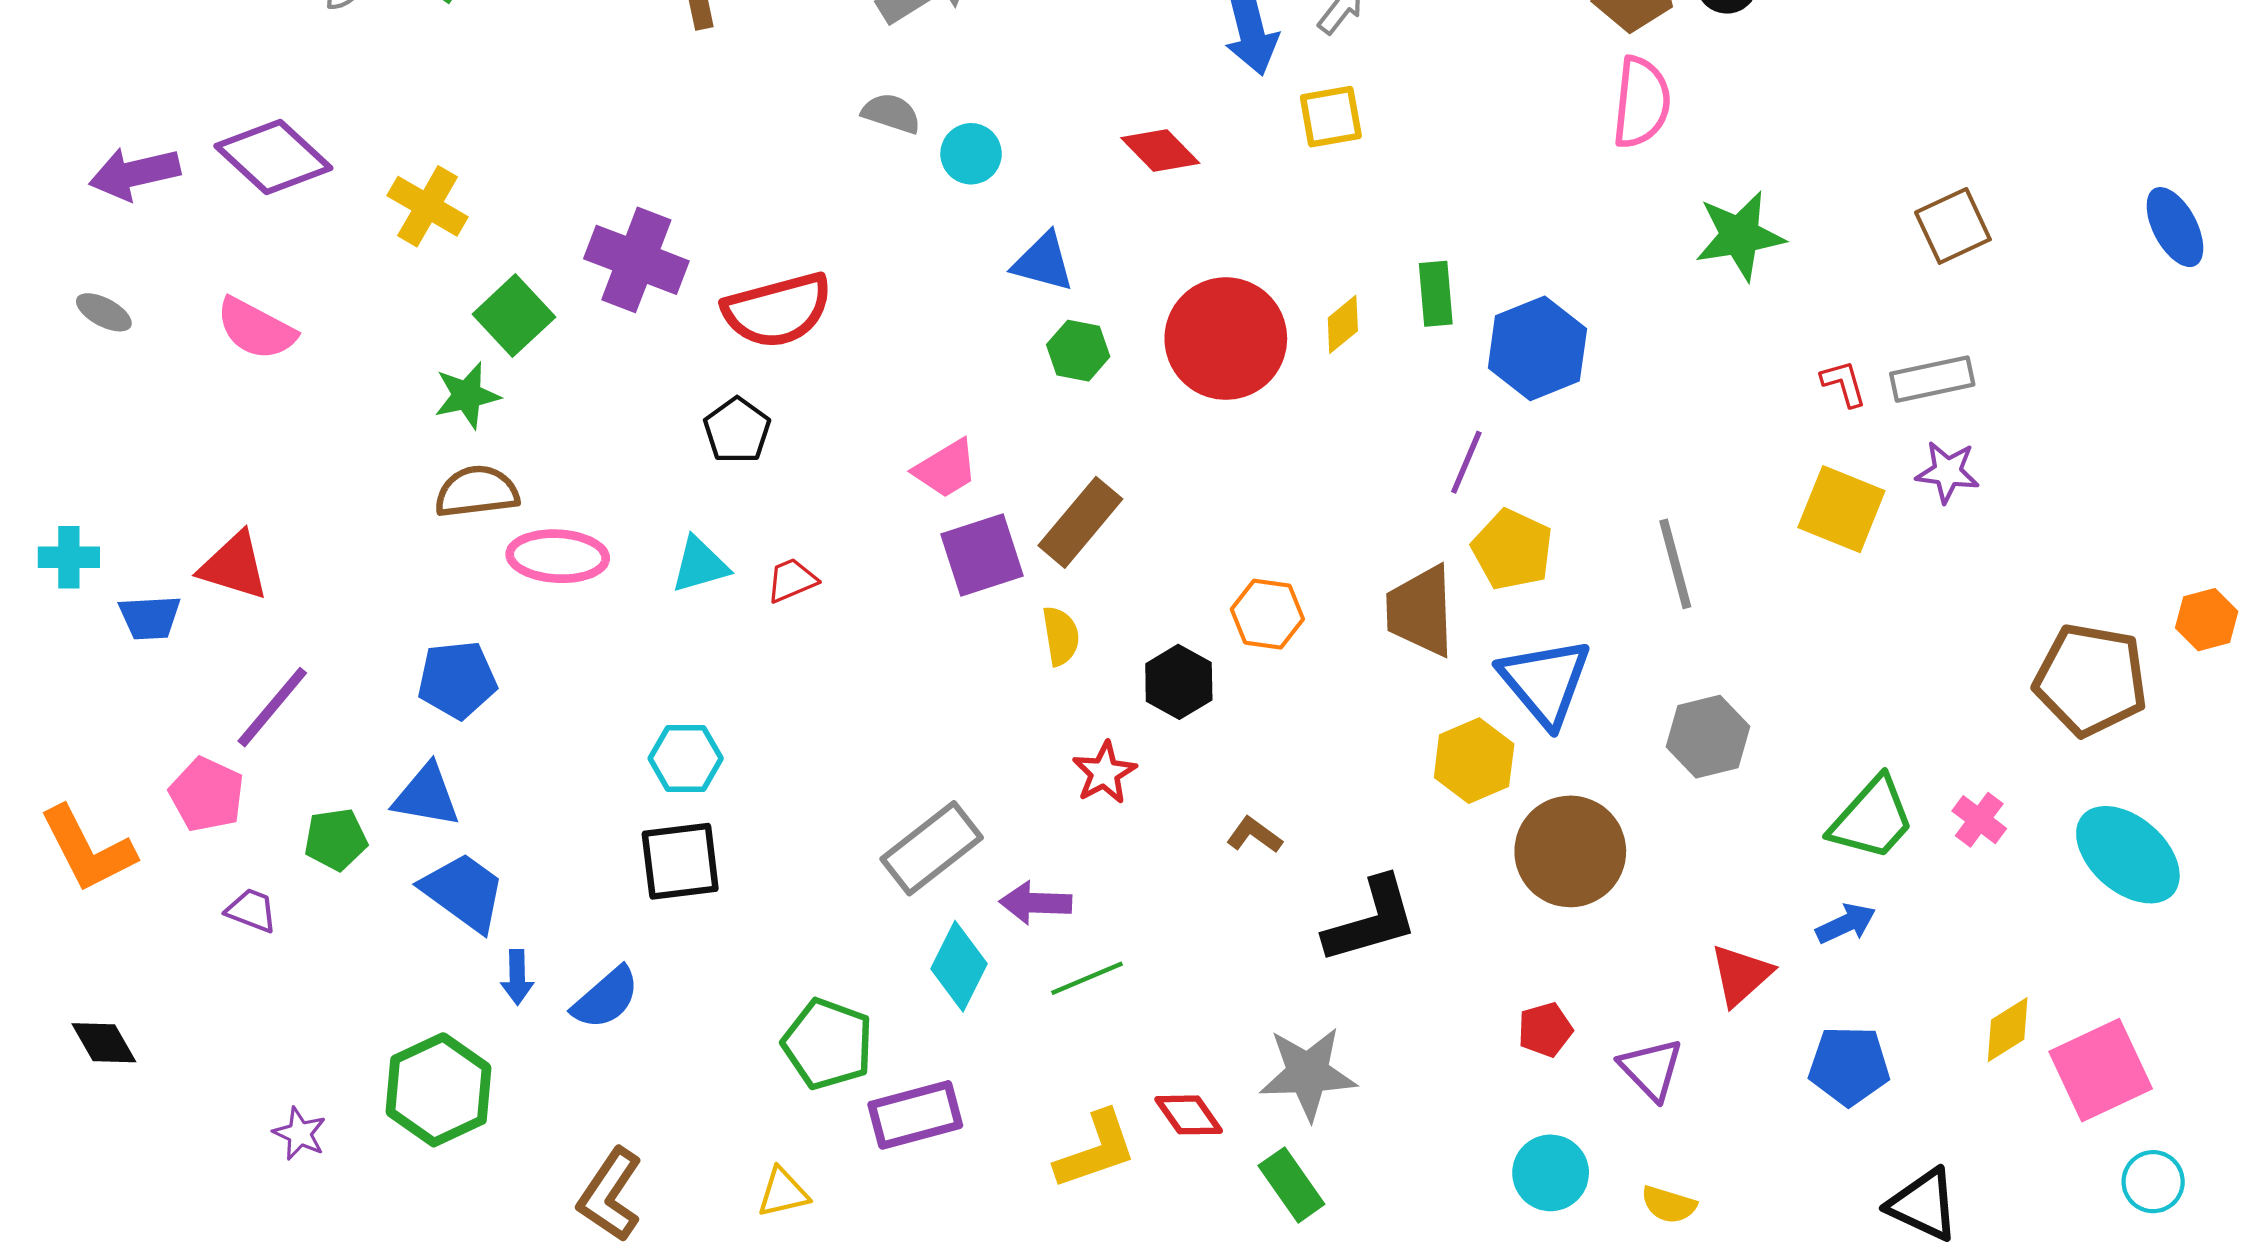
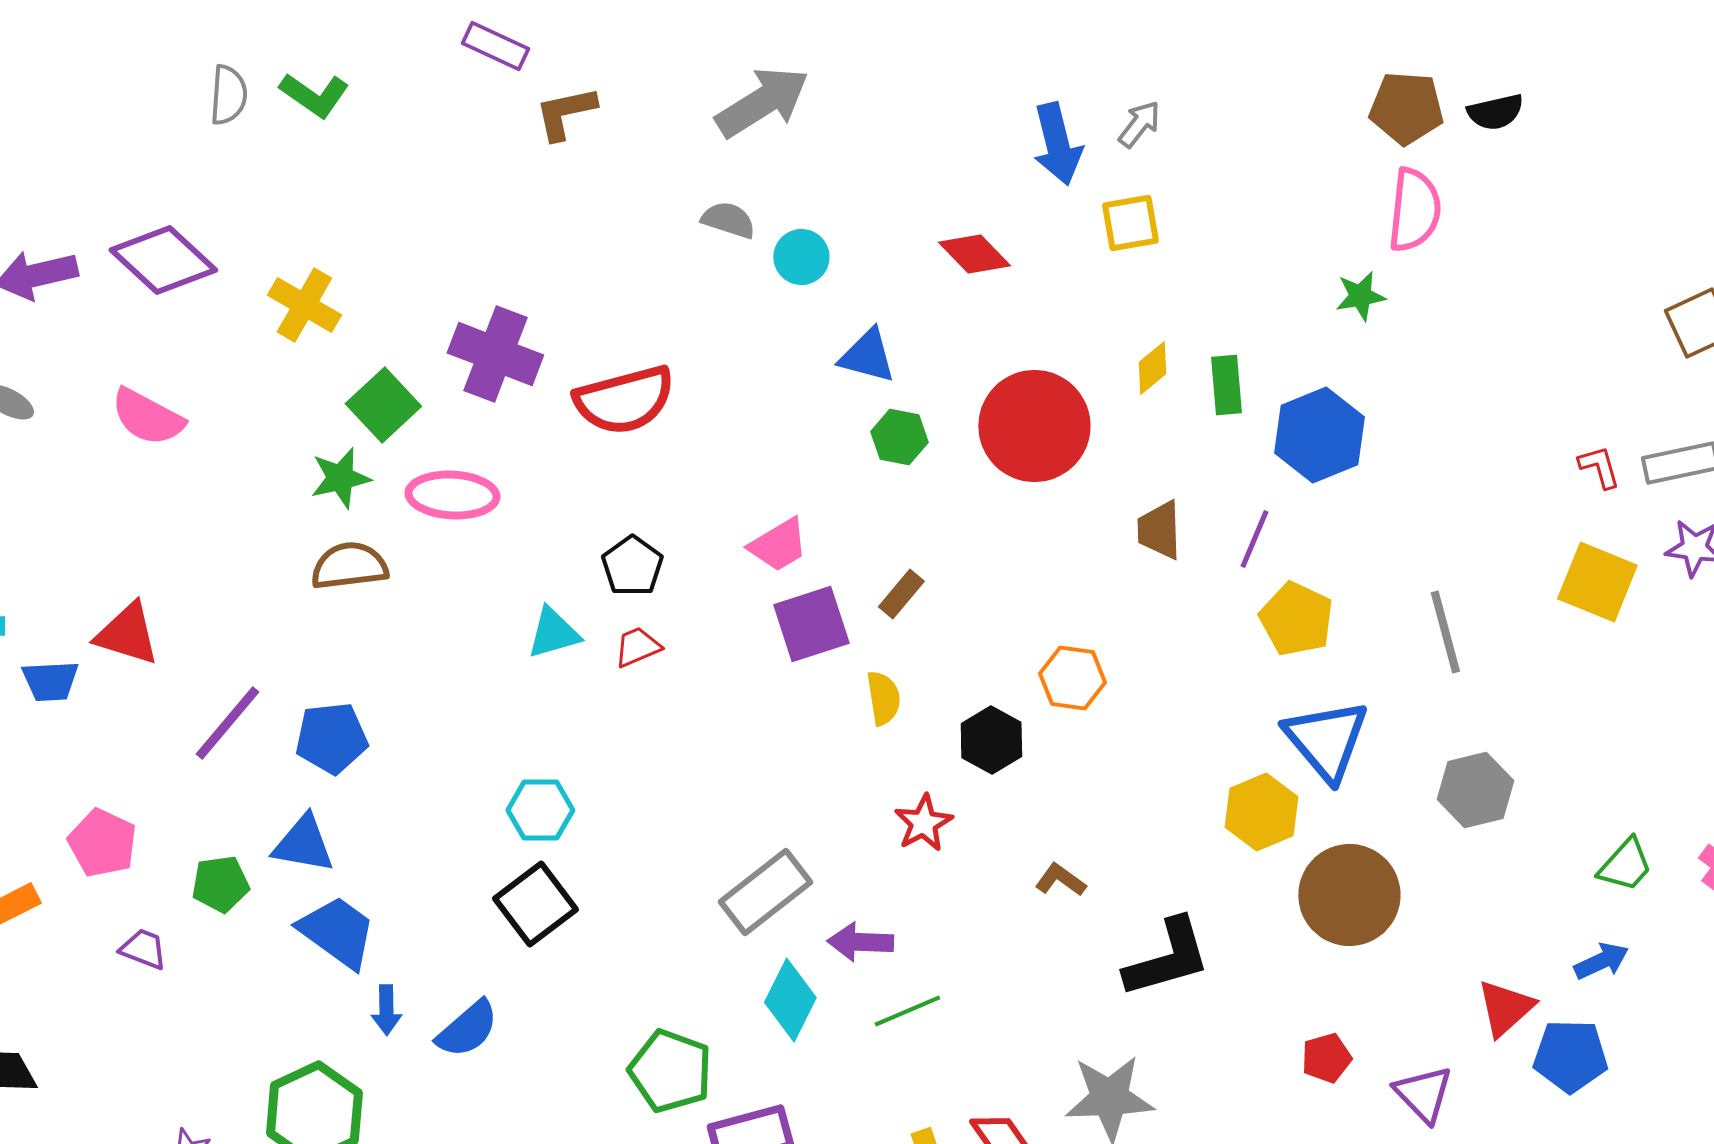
green star: (1740, 236) -> (1360, 296), moved, size x0.6
yellow diamond: (1343, 324) -> (1152, 368), moved
black pentagon: (737, 430) -> (632, 566), moved
brown rectangle: (1080, 522) -> (901, 594), size x0.6
pink ellipse: (558, 556) -> (452, 495), moved
brown trapezoid: (1420, 611) -> (1159, 530), moved, size x0.7
purple line: (272, 707) -> (227, 723), moved
green trapezoid: (1872, 819) -> (1625, 865), size x0.7
black square: (680, 861) -> (535, 904), turned -30
blue pentagon: (1849, 1066) -> (1570, 1056), moved

